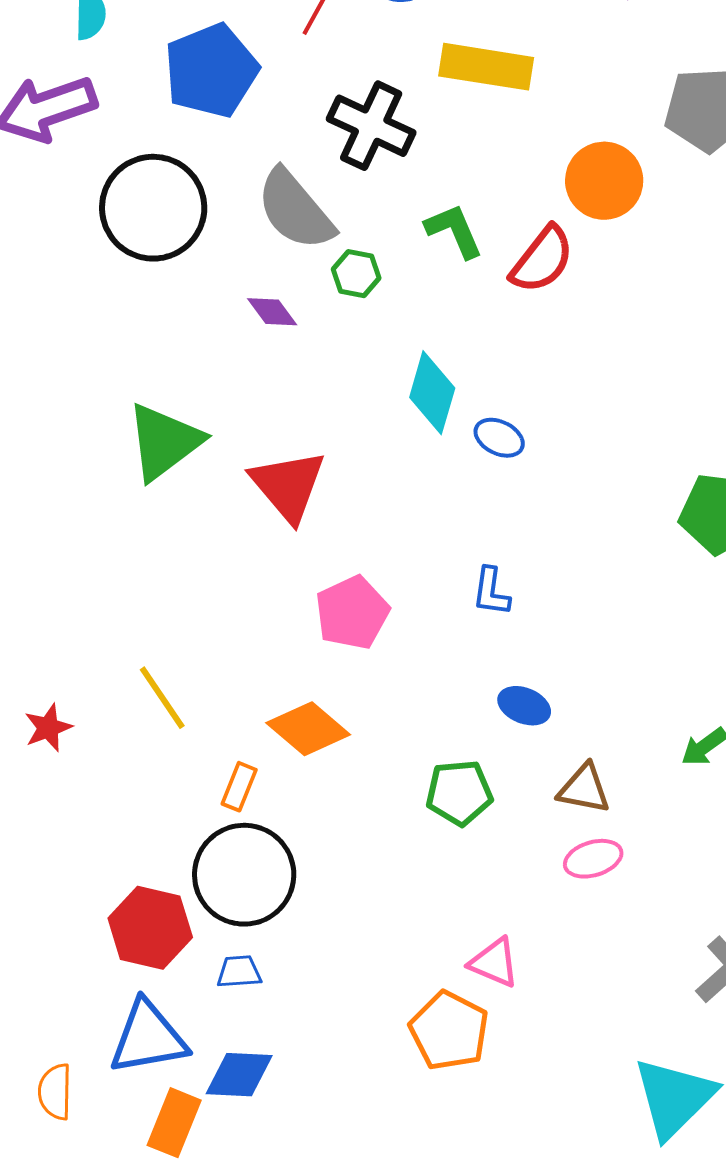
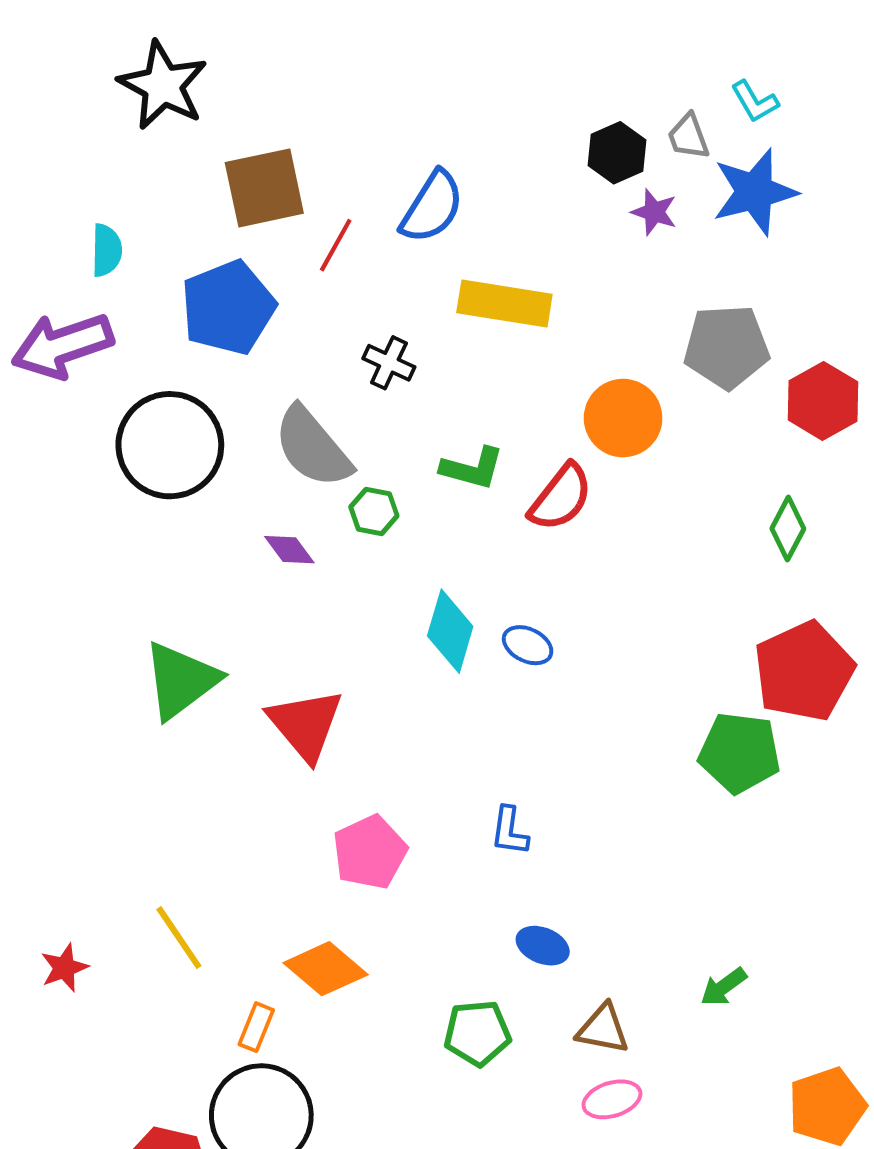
black cross: (371, 126) -> (389, 363), size x0.6
green L-shape: (454, 231) -> (472, 468), turned 128
blue ellipse: (499, 438) -> (528, 645), moved

